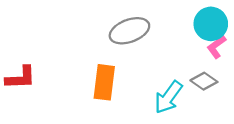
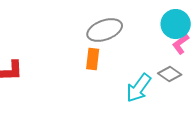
orange rectangle: (104, 82) -> (93, 59), moved, size x0.7

